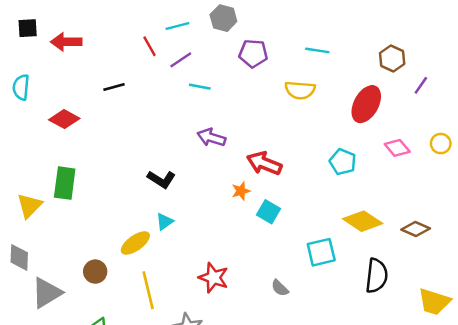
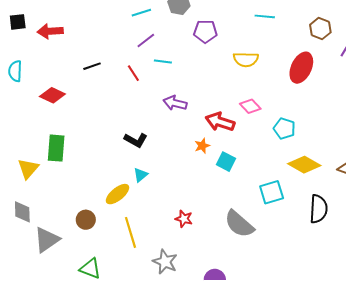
red line: (149, 46) -> (133, 73), moved
cyan line: (317, 50) -> (265, 16), moved
pink diamond: (397, 148) -> (250, 106), moved
cyan pentagon: (343, 162) -> (284, 129), moved
red star: (213, 278) -> (184, 219), size x0.7
gray semicircle: (280, 288) -> (239, 224), size x2.0

